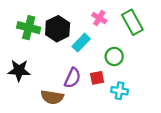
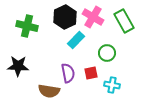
pink cross: (99, 18) -> (93, 17), size x1.5
black hexagon: (58, 29) -> (65, 17), moved
purple semicircle: (72, 78) -> (68, 73), turned -36

